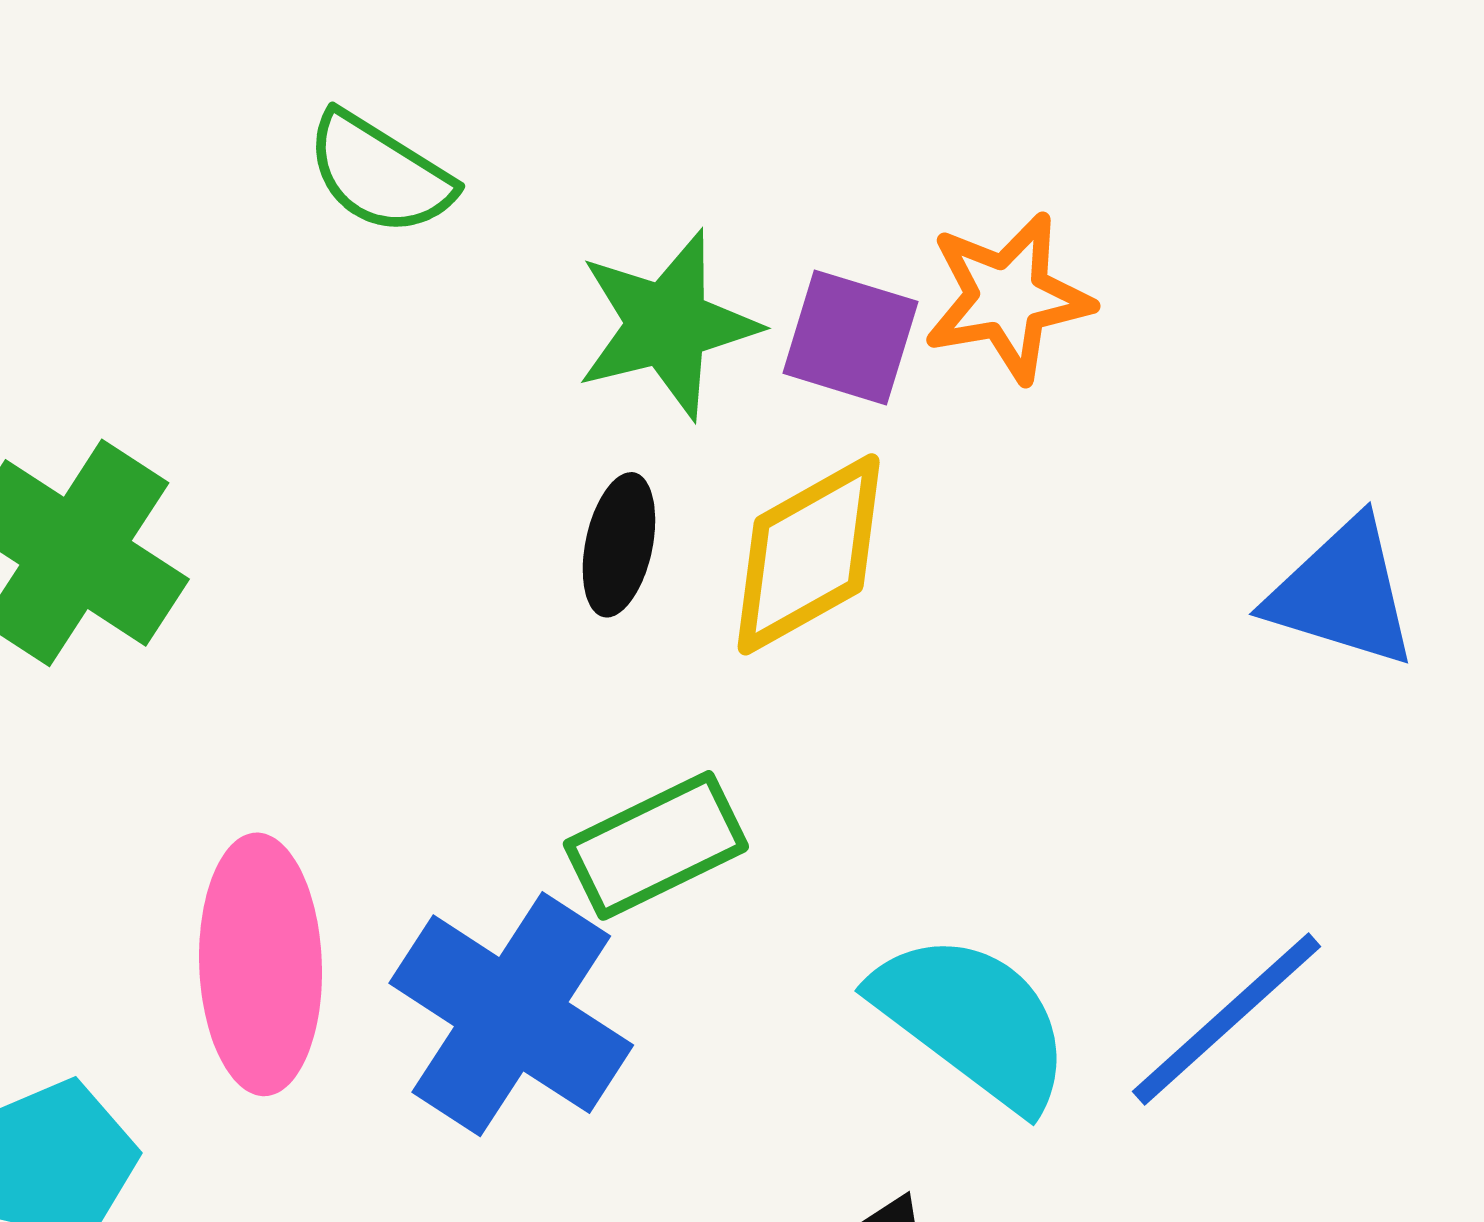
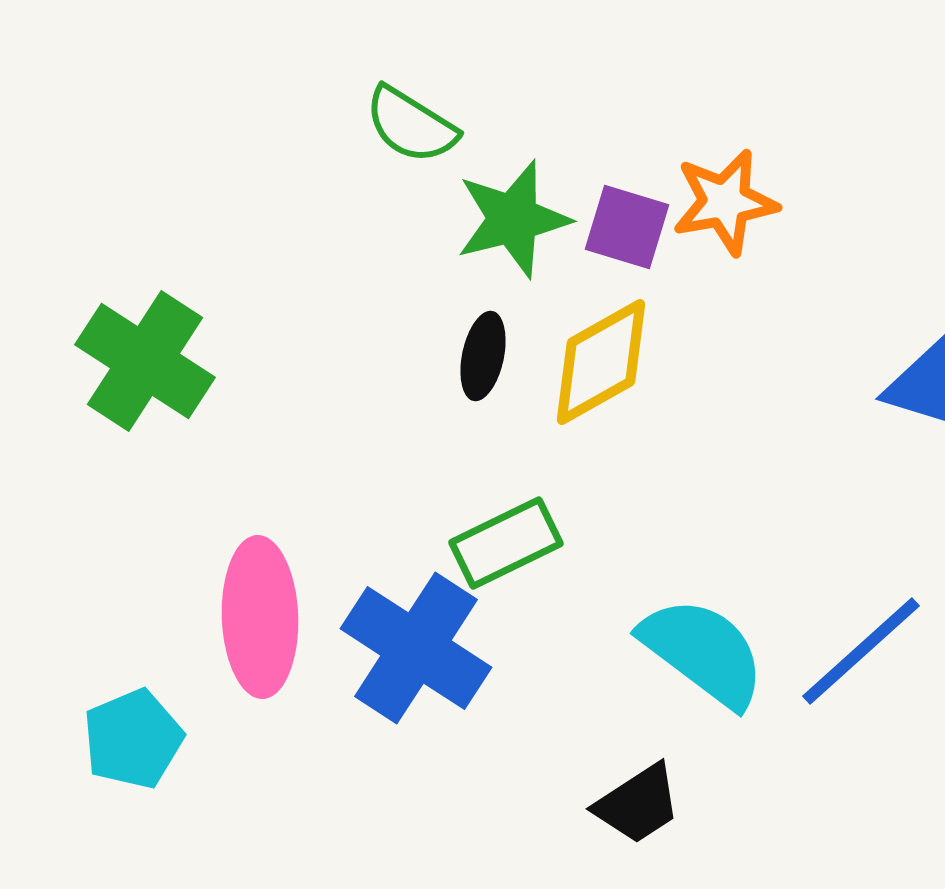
green semicircle: (379, 174) -> (411, 125), moved

